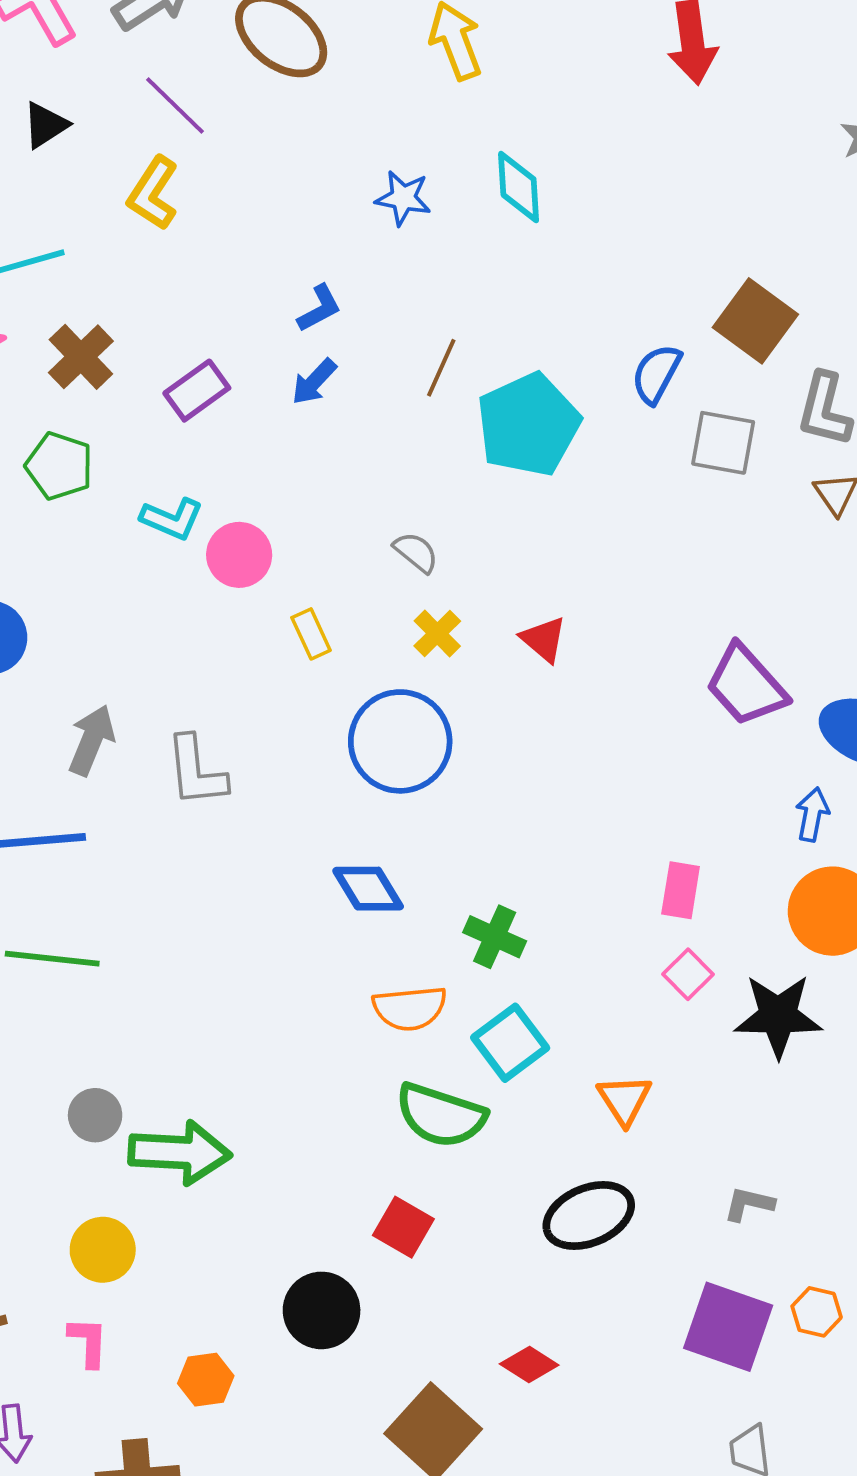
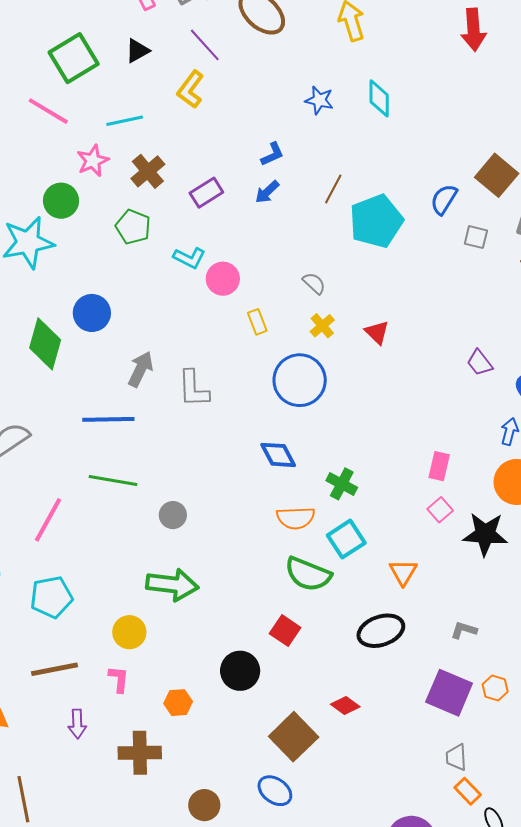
gray square: (723, 443) -> (476, 237), size x0.7
purple trapezoid: (746, 685) -> (480, 363), size x0.6
gray circle: (95, 1115) -> (173, 515), moved

